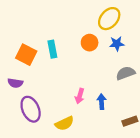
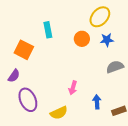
cyan rectangle: (52, 49) -> (48, 30), moved
purple semicircle: (15, 83) -> (14, 76), turned -64
blue arrow: (102, 102) -> (97, 102), moved

